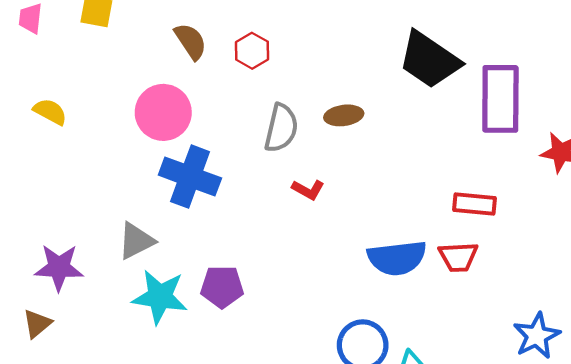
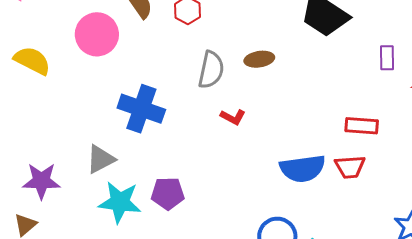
purple rectangle: (500, 99) -> (387, 58), moved, size x0.5
yellow semicircle: (50, 112) -> (32, 61), size x1.4
pink circle: (163, 112) -> (97, 34), moved

